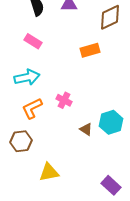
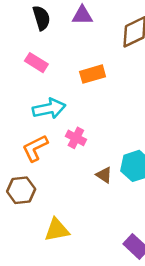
orange rectangle: (90, 50) -> (93, 74), moved
cyan arrow: (27, 77) -> (49, 109), moved

